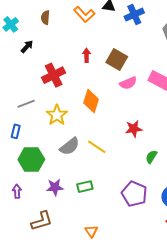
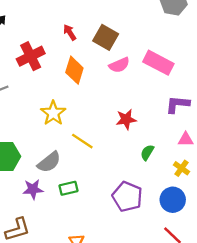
red arrow: (87, 55) -> (70, 32), turned -32
orange diamond: (91, 101) -> (74, 70), moved
yellow star: (57, 115) -> (53, 113), moved
gray semicircle: (70, 146) -> (49, 162), moved

